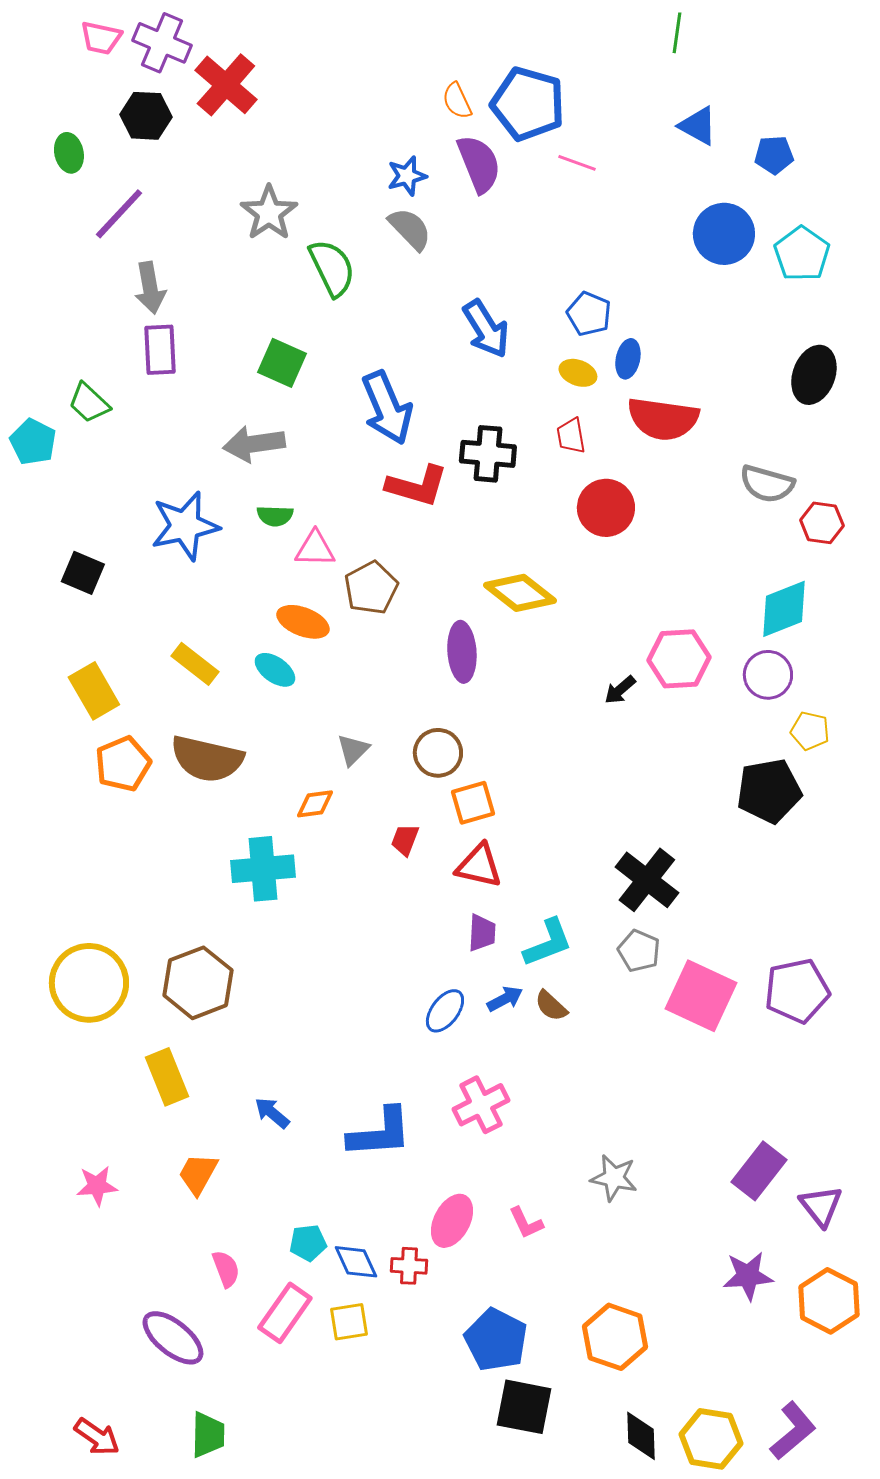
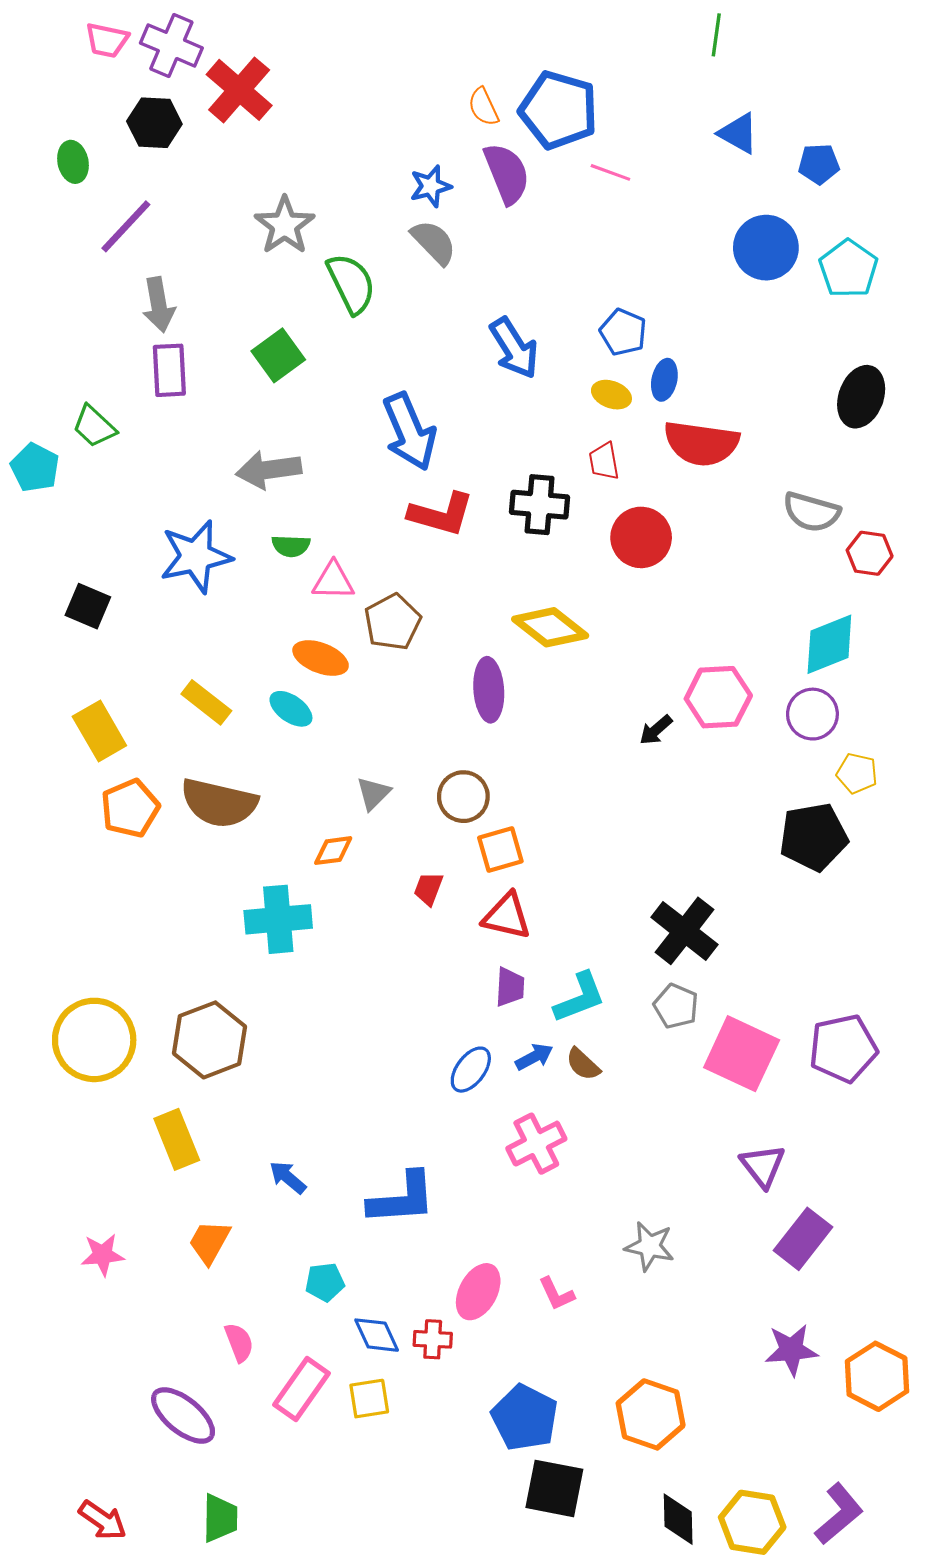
green square: (282, 363) -> (278, 355), moved, turned 30
black cross: (488, 454) -> (540, 505), moved
pink cross: (481, 1105) -> (536, 1144), moved
purple triangle: (821, 1206) -> (763, 1166), moved
cyan pentagon: (308, 1243) -> (325, 1282), moved

